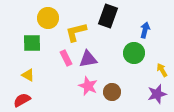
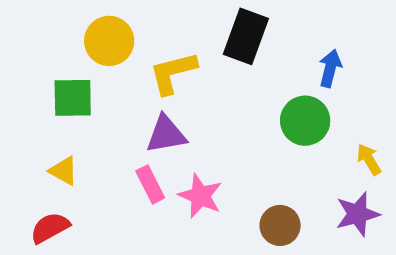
pink rectangle: (66, 58) -> (150, 184), moved
purple triangle: (88, 59) -> (166, 134), moved
brown circle: (112, 92) -> (280, 225), moved

